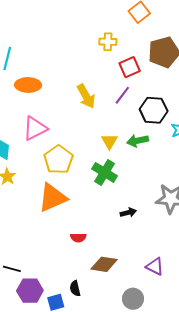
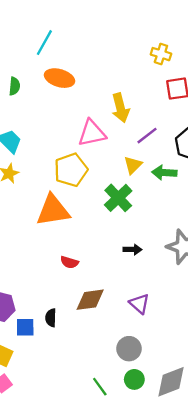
purple line: (122, 95) -> (147, 136), moved
pink triangle: (35, 128) -> (92, 133), moved
brown diamond: (104, 264) -> (90, 300), turned -32
purple triangle: (155, 266) -> (139, 304), moved
gray circle: (133, 299) -> (129, 349), moved

